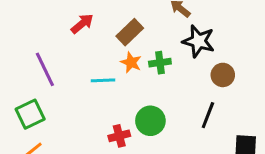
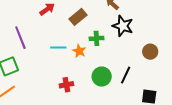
orange star: (131, 62) -> (79, 51), moved
brown circle: (223, 75) -> (150, 52), moved
green circle: (150, 121) -> (102, 77), moved

